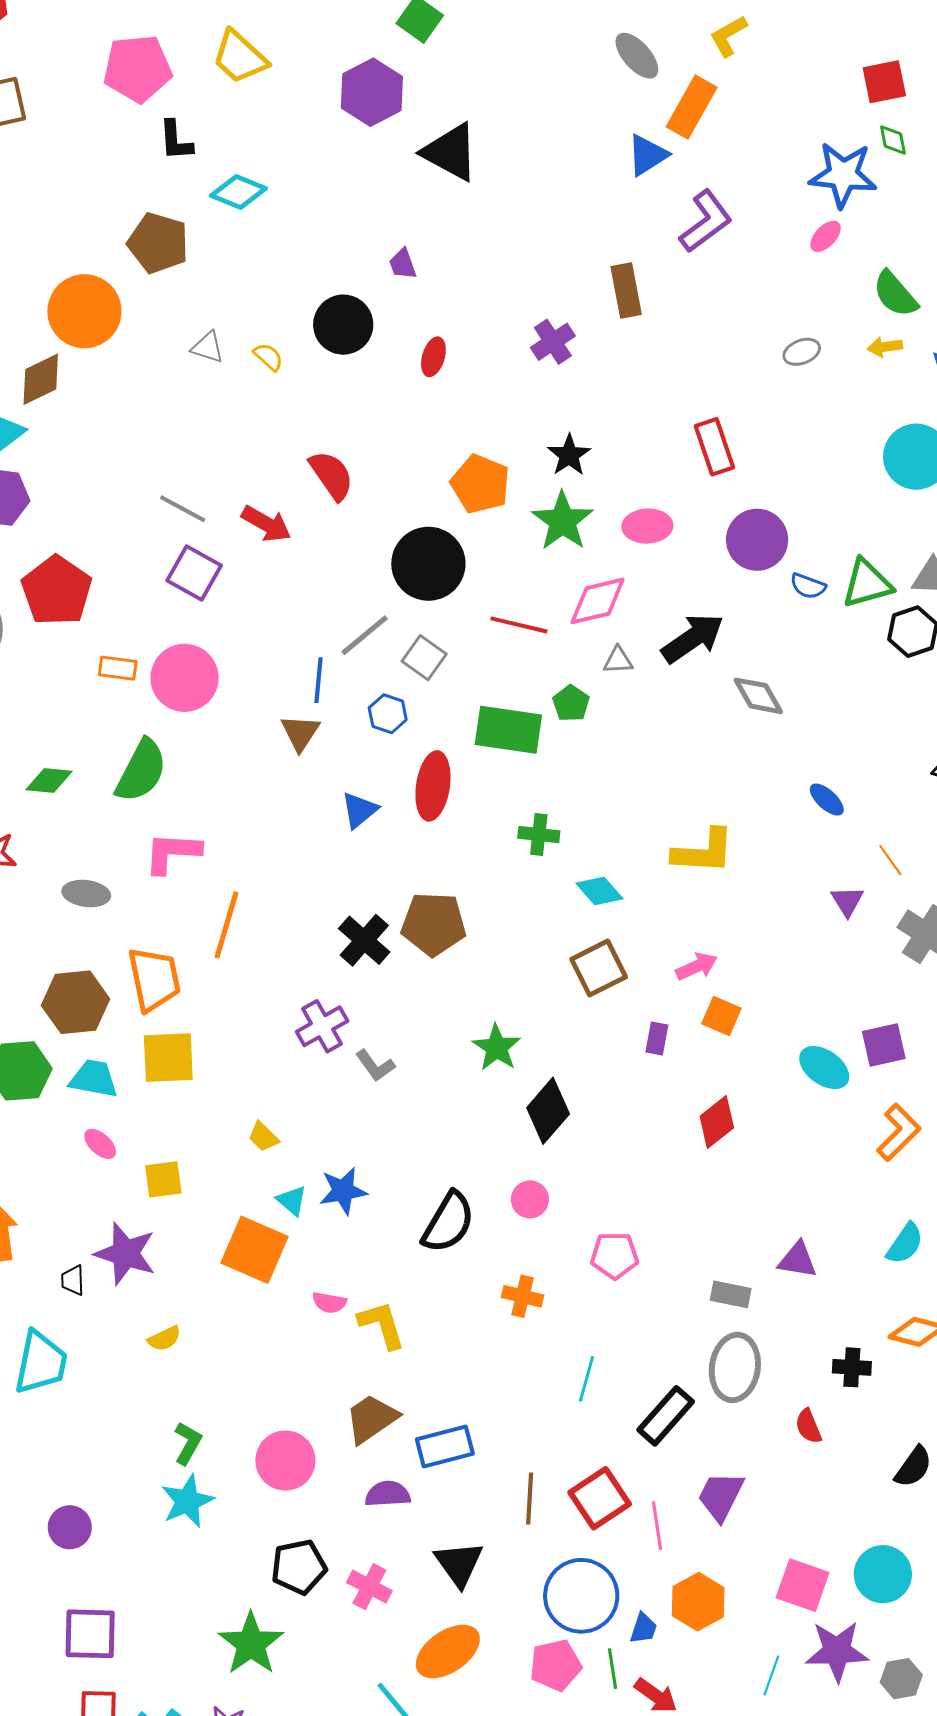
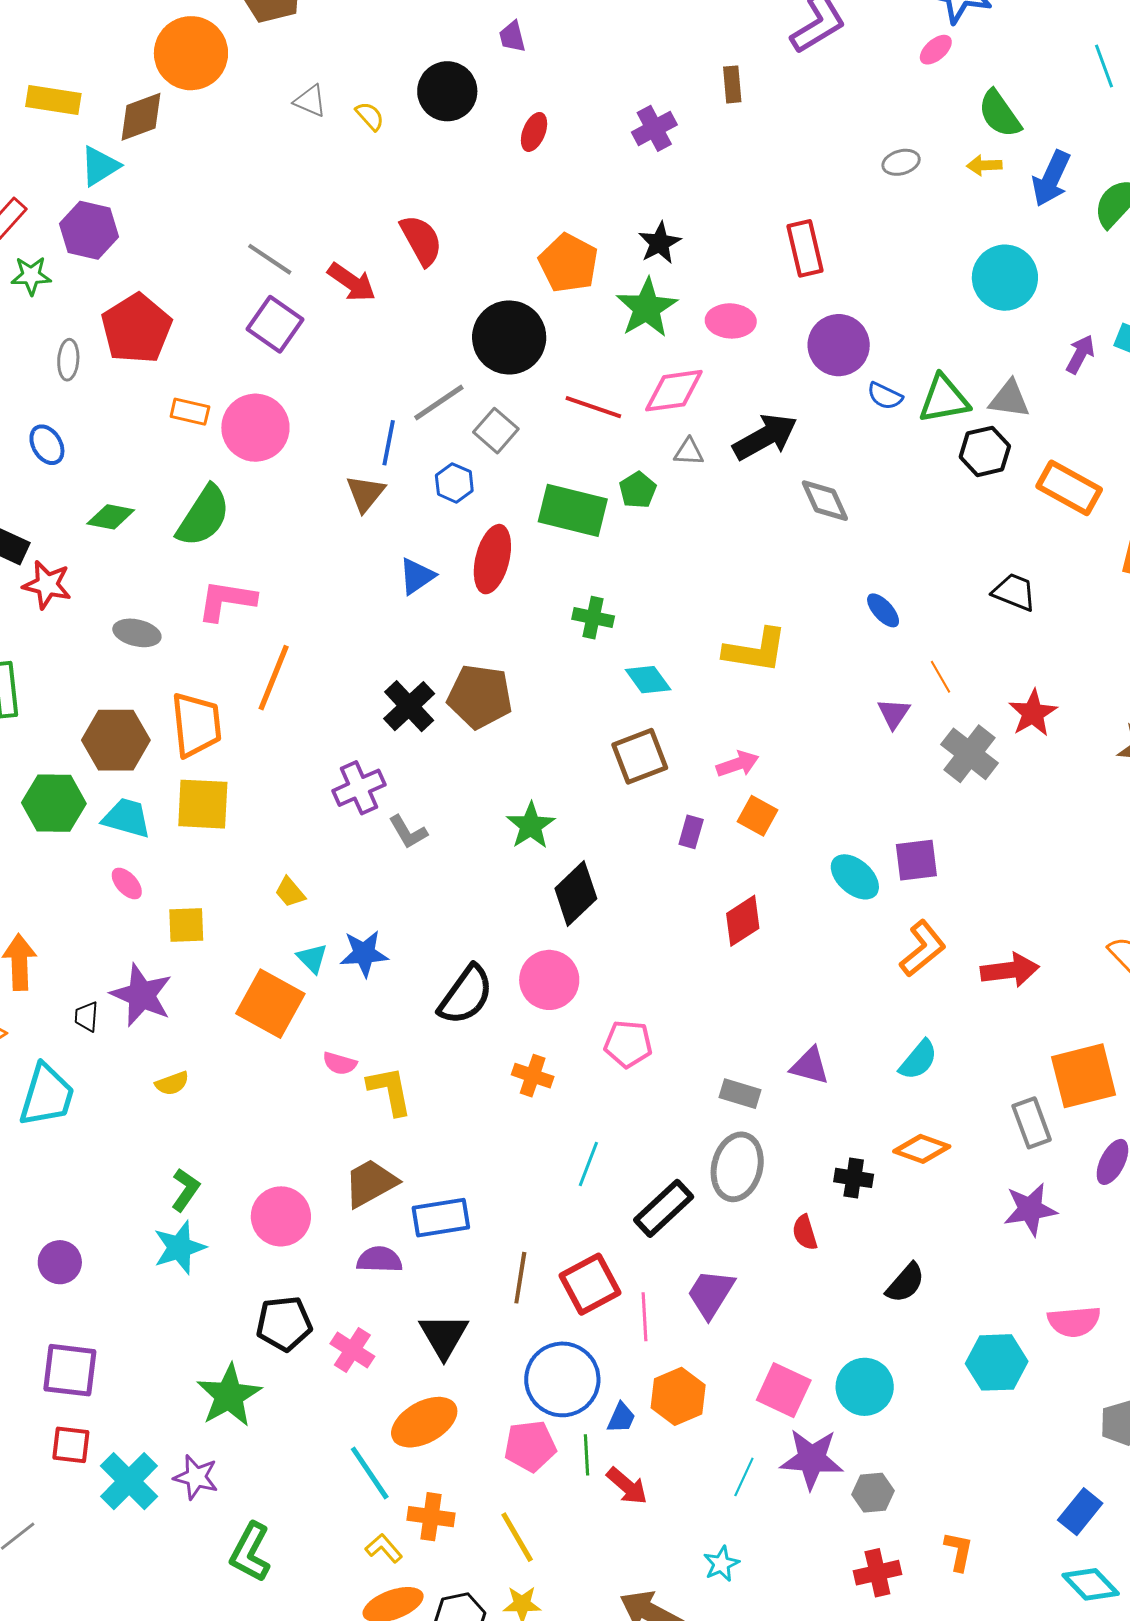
brown rectangle: (626, 290) -> (732, 84), size x0.7
pink circle: (530, 1199) -> (549, 980), size x1.6

